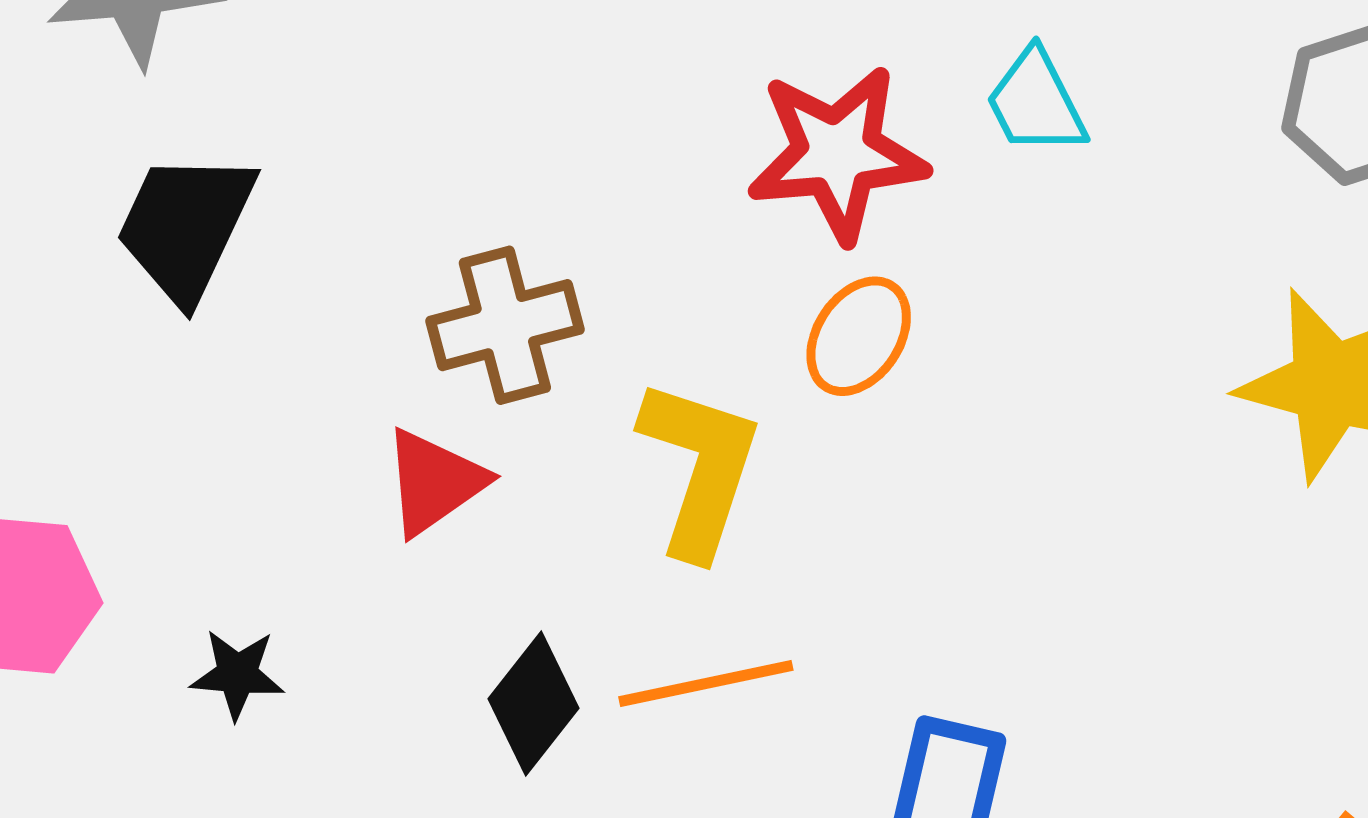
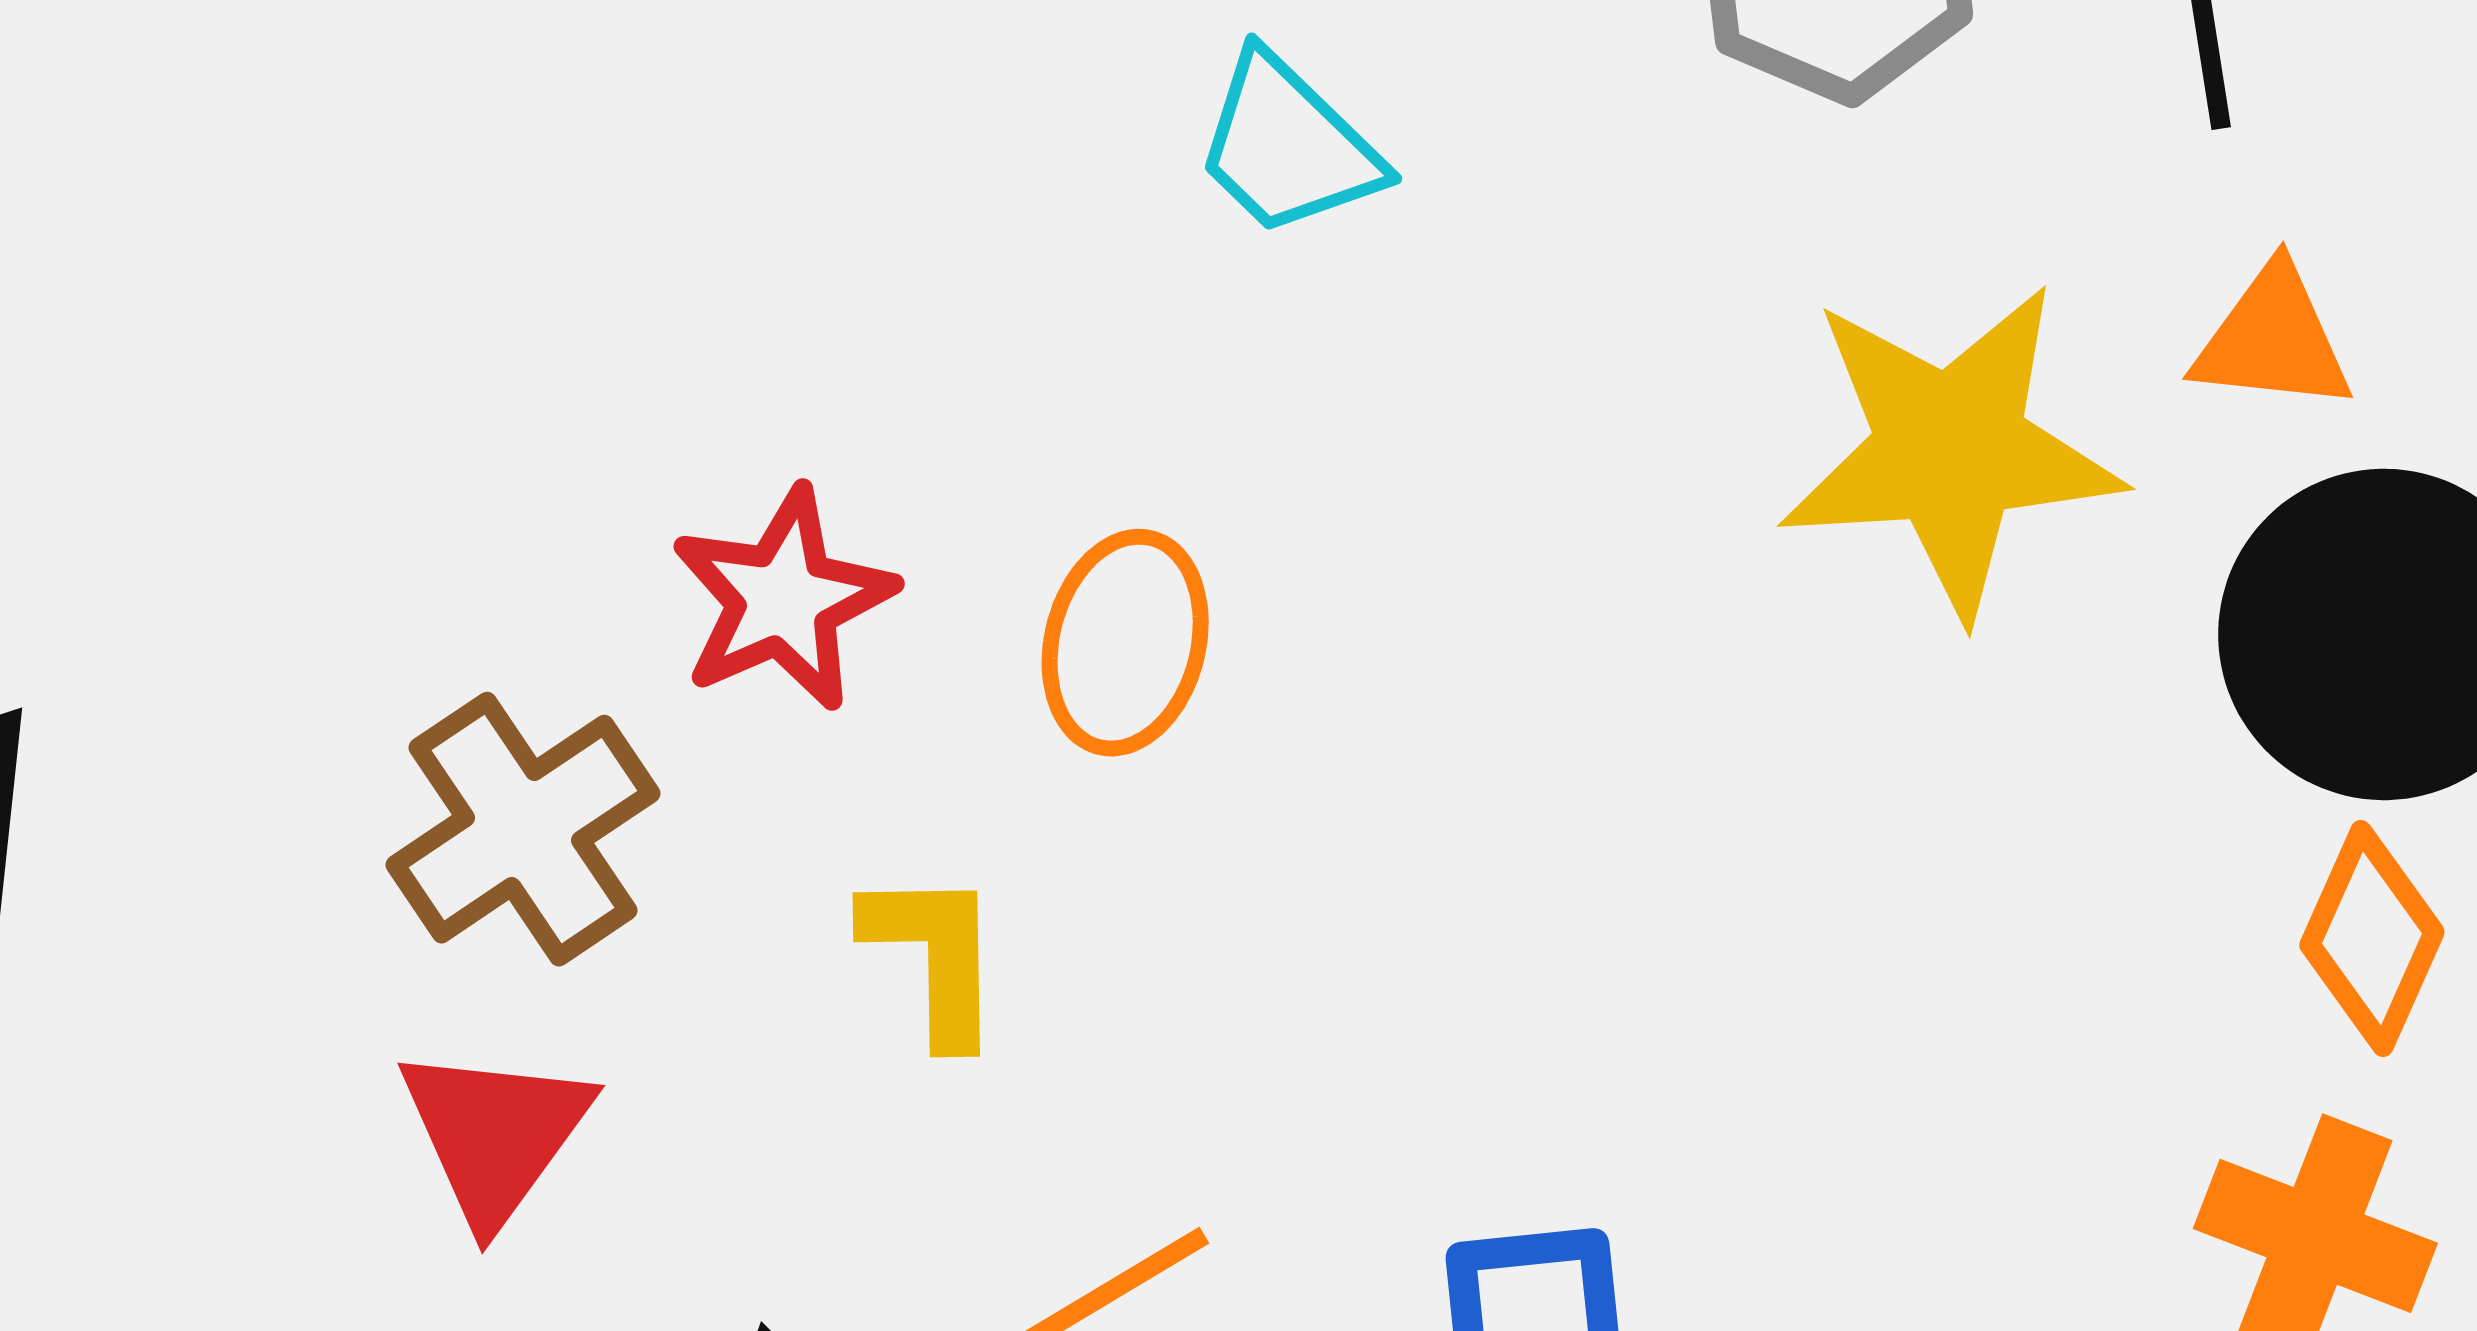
red star: (837, 154) -> (783, 599), moved, size x0.7
yellow L-shape: (700, 468) -> (934, 956), size x0.6

